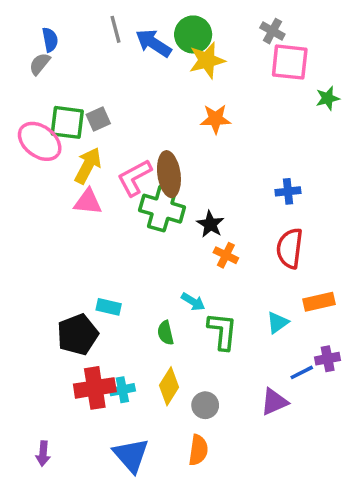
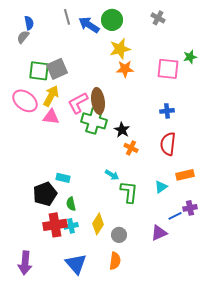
yellow star: (207, 60) -> (120, 49), moved
pink square: (290, 62) -> (168, 69), moved
gray square: (98, 119) -> (57, 69), size x1.5
pink ellipse: (40, 141) -> (25, 101), moved
green semicircle: (166, 333) -> (71, 204), moved
purple arrow: (43, 454) -> (25, 263), size x1.6

